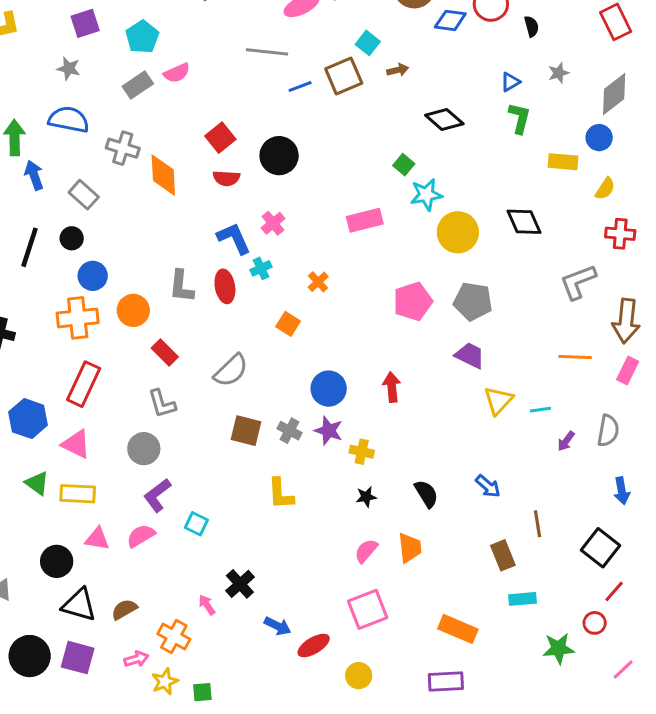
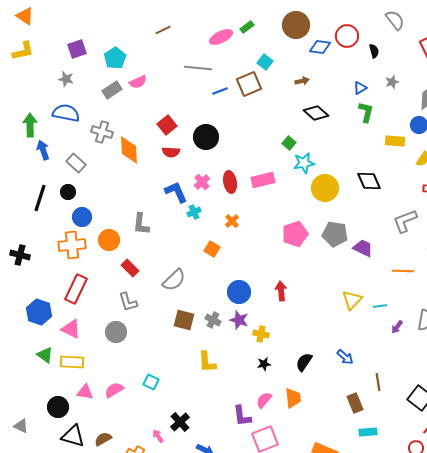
brown arrow: (398, 70) -> (302, 81), moved
red ellipse: (225, 286) -> (230, 182), moved
purple trapezoid: (470, 355) -> (363, 248), moved
black semicircle: (426, 494) -> (304, 362), turned -114
purple L-shape: (157, 495) -> (242, 416), moved, turned -60

